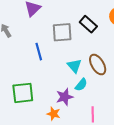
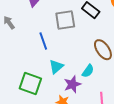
cyan triangle: (74, 66) -> (56, 67), moved, turned 35
green square: (23, 93) -> (30, 84), turned 30

